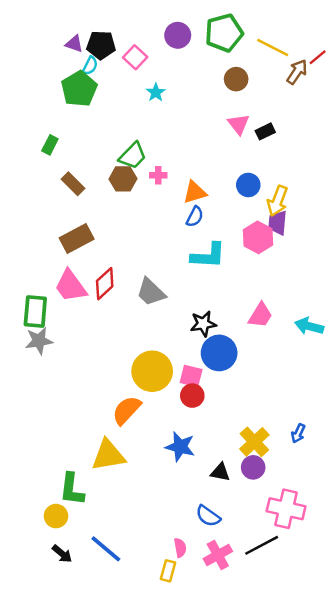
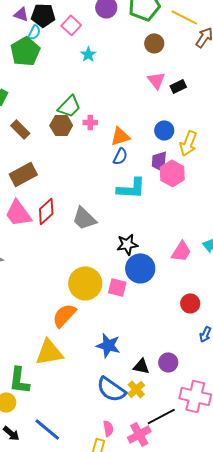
purple trapezoid: (277, 223) -> (159, 161), moved
pink trapezoid: (260, 315) -> (181, 251), moved
red circle: (192, 396) -> (190, 303), moved
yellow cross: (254, 442) -> (136, 389), moved, size x0.7
blue semicircle: (208, 516) -> (111, 389), moved, size x1.4
black line: (262, 545) -> (161, 416), moved

